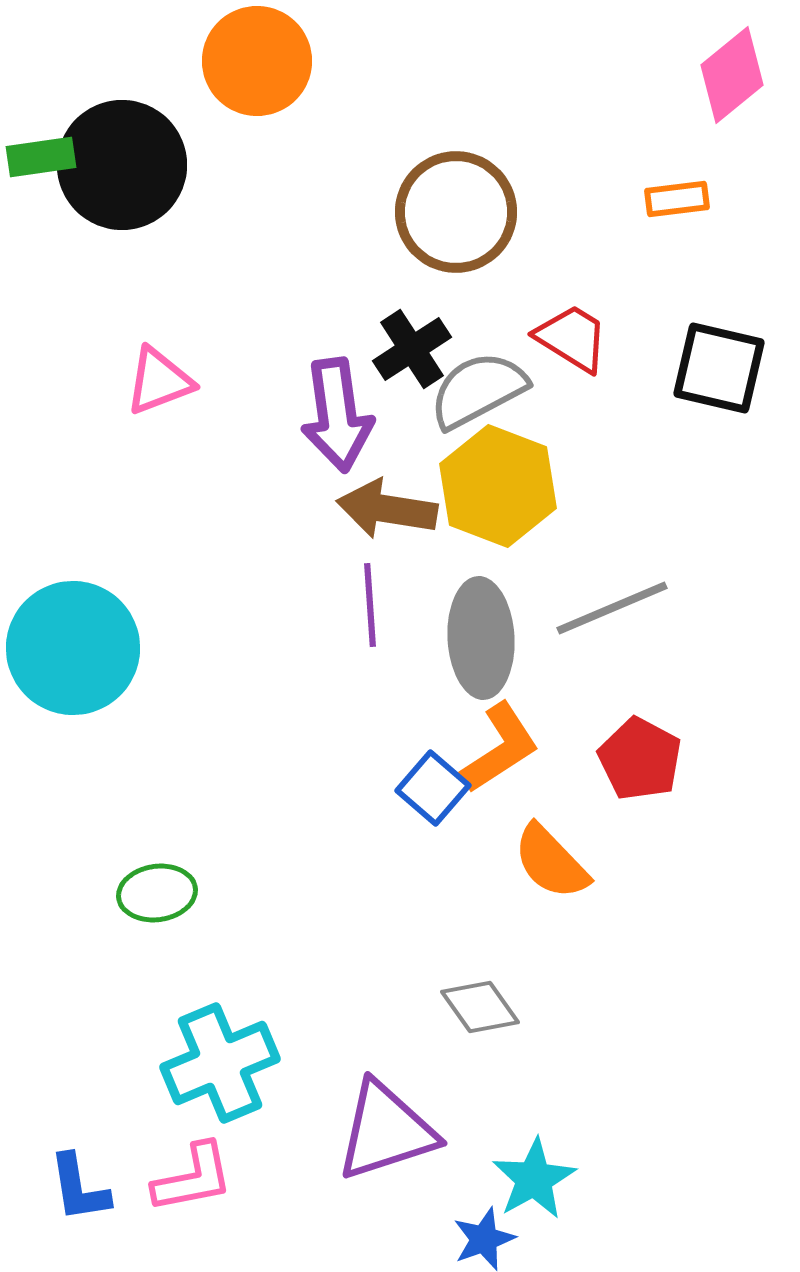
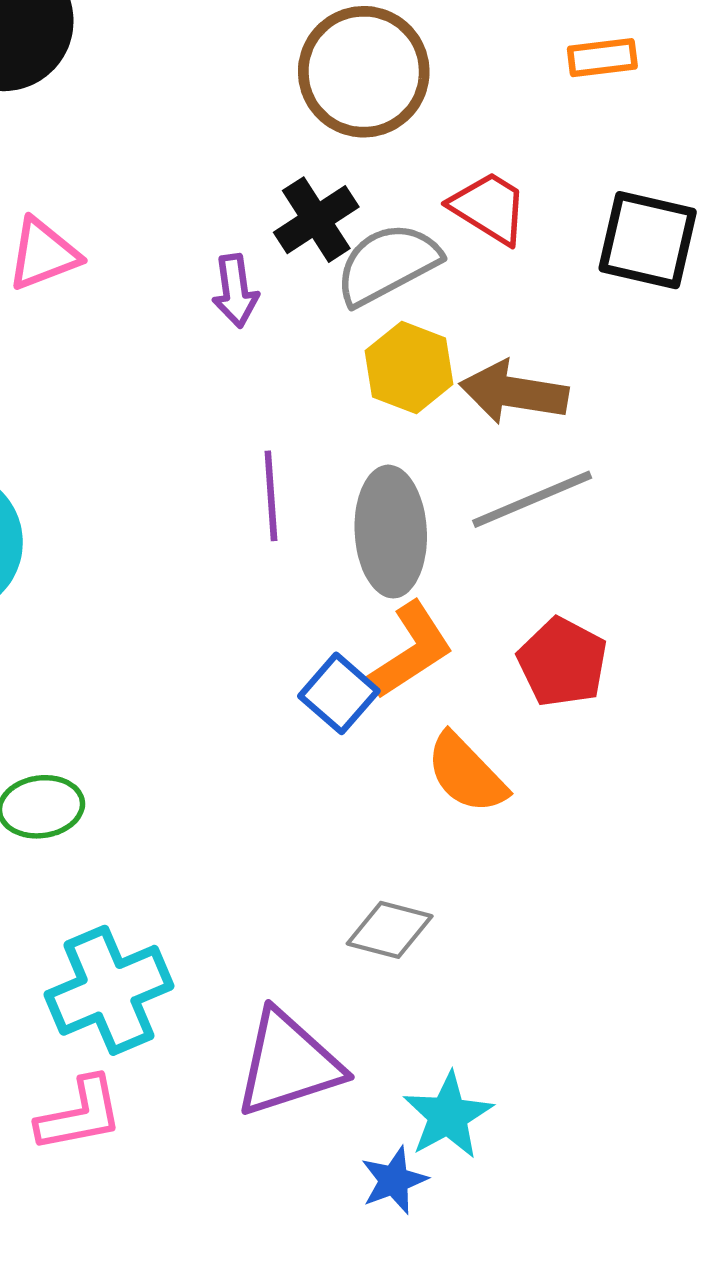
purple arrow: (337, 415) -> (235, 291), size x0.6
yellow hexagon: (498, 486) -> (409, 367), size x0.7
brown arrow: (387, 509) -> (514, 392), moved
gray diamond: (480, 1007) -> (390, 930), turned -40

